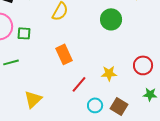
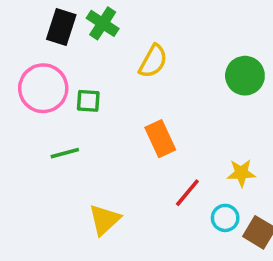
cyan circle: (95, 105) -> (225, 218), moved

